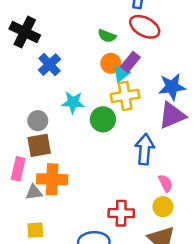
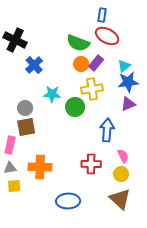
green semicircle: (107, 36) -> (78, 43), size x1.6
cyan triangle: (121, 74) -> (124, 66), moved
purple triangle: (172, 115) -> (128, 104), size x0.7
orange cross: (52, 179) -> (40, 167), moved
gray triangle: (34, 192) -> (10, 168), moved
red cross: (121, 213) -> (91, 164), moved
yellow square: (35, 230) -> (14, 186), moved

